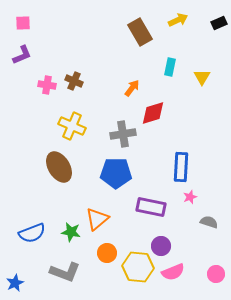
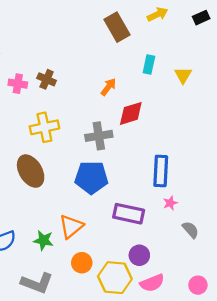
yellow cross: (72, 126) -> (44, 127), turned -36
gray semicircle: (209, 222) -> (190, 230), turned 30

